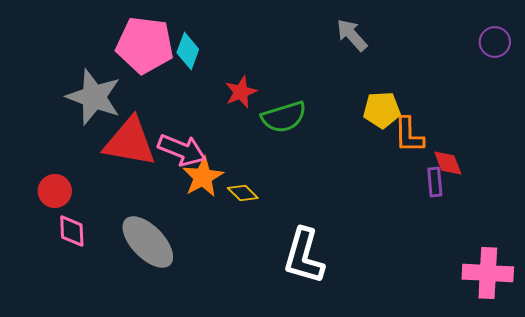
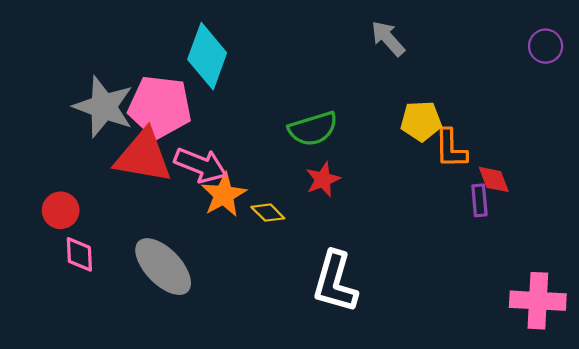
pink pentagon: (145, 45) -> (160, 107), moved
cyan diamond: (188, 51) -> (207, 56), size x1.6
red star: (241, 92) -> (323, 179), moved

